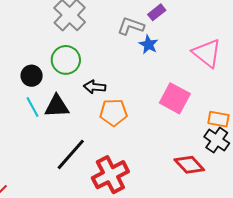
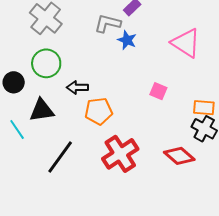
pink square: (175, 98) -> (158, 91), size x0.6
cyan line: (32, 107) -> (17, 129), moved
red cross: (110, 175) -> (120, 154), moved

